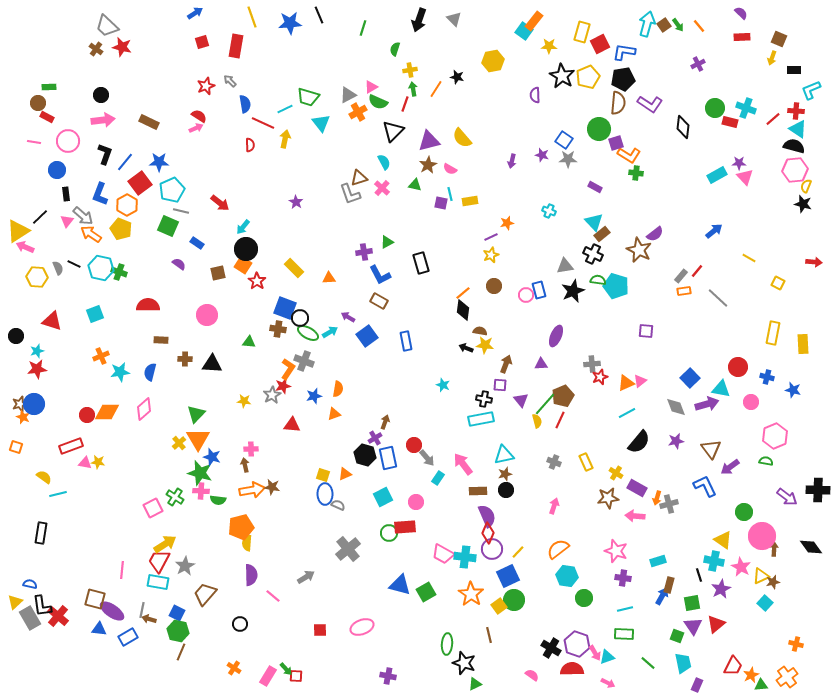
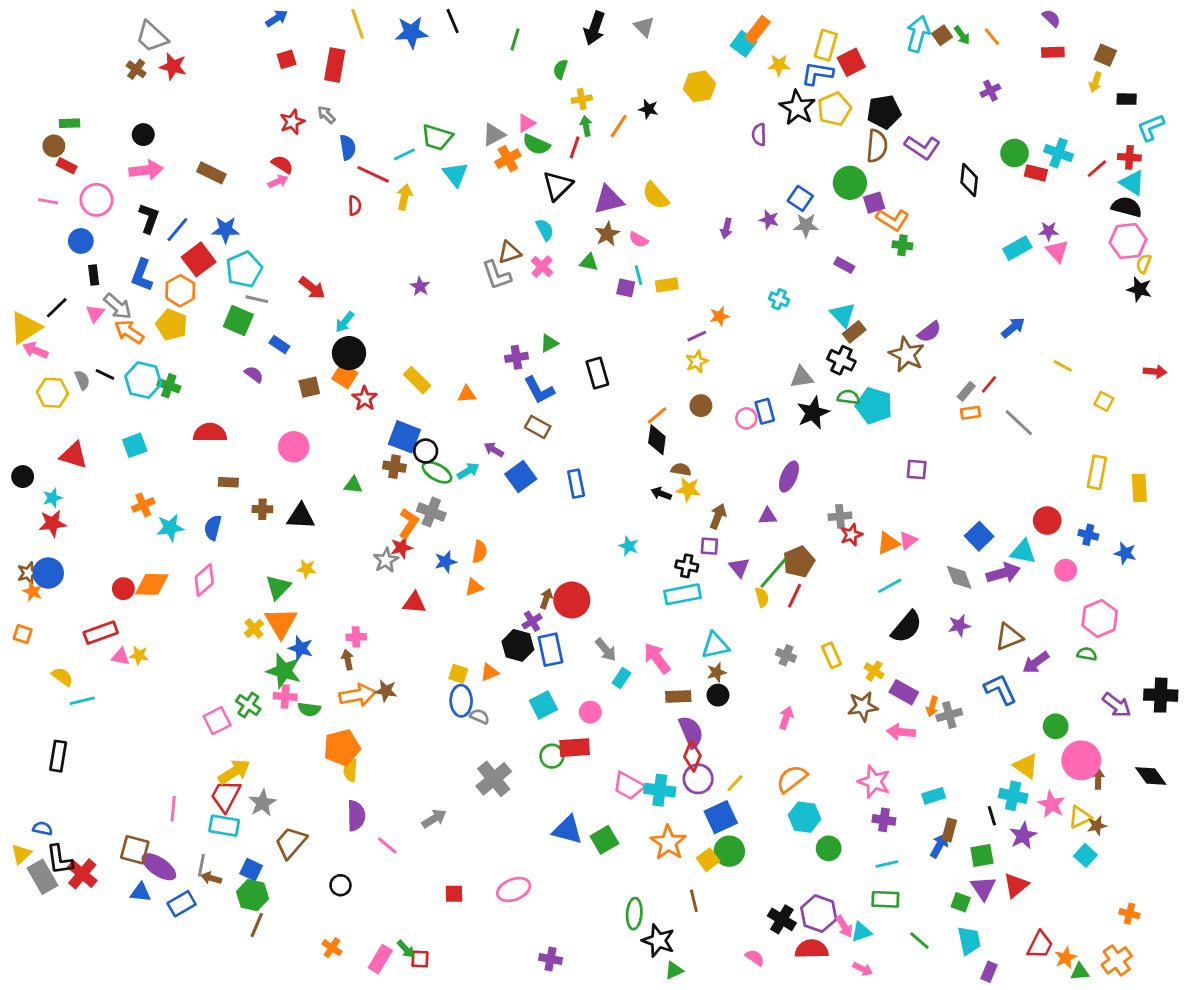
blue L-shape: (624, 52) -> (817, 74), moved
yellow star: (244, 401) -> (306, 569), moved
red circle: (414, 445) -> (572, 600), moved, size x1.6
brown triangle: (711, 449) -> (1009, 637), turned 45

